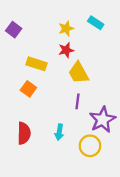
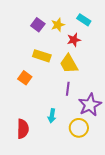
purple square: (14, 30) -> (38, 25), moved
red star: (66, 50) -> (74, 40), moved
yellow rectangle: (36, 64) -> (42, 56), moved
red semicircle: (24, 133) -> (23, 129), moved

